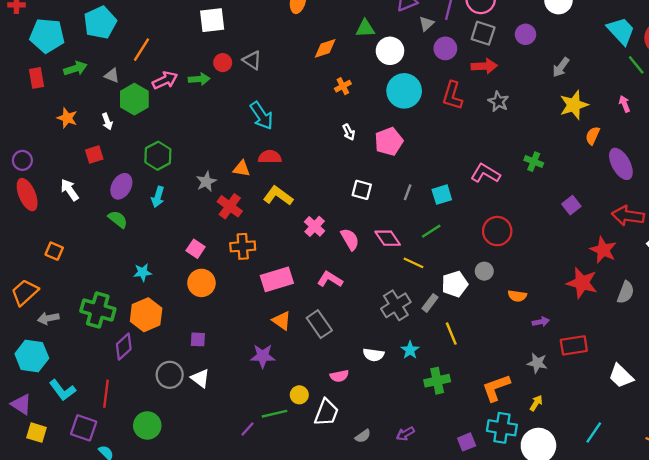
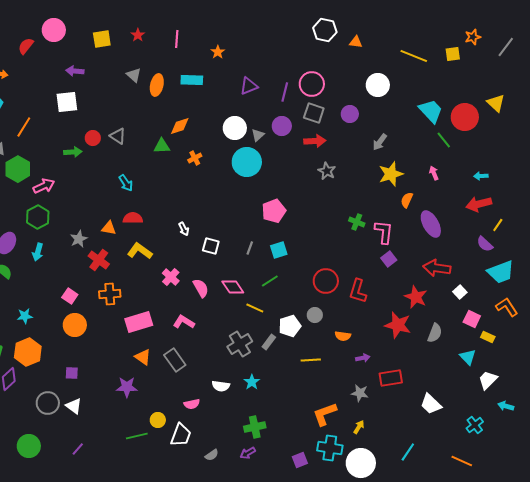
white square: (212, 20) -> (67, 102), moved
gray triangle: (427, 24) -> (258, 135), moved
green triangle: (365, 28) -> (162, 146), moved
pink arrow: (165, 80) -> (44, 186), moved
red L-shape: (452, 96) -> (358, 291), moved
cyan arrow: (262, 116) -> (126, 183), size x0.7
white arrow: (349, 132) -> (184, 229), moved
pink pentagon: (389, 142) -> (274, 211), moved
pink L-shape: (485, 173) -> (384, 232), moved, turned 65
yellow line: (451, 334) -> (311, 360), moved, turned -72
green cross: (437, 381) -> (255, 427), moved
purple line: (247, 429) -> (78, 449), moved

